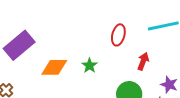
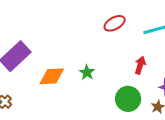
red ellipse: (118, 35) -> (115, 23), moved, turned 50

